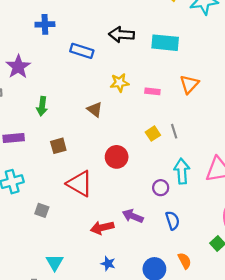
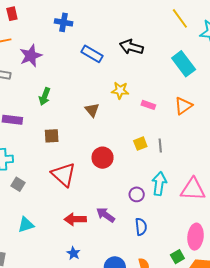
cyan rectangle: (165, 43) -> (184, 64), moved, turned 35
gray square: (42, 210) -> (18, 184), moved
cyan triangle: (55, 263) -> (26, 225), moved, turned 30

